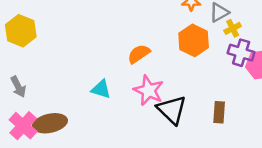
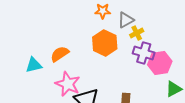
cyan triangle: (101, 89) -> (34, 65), moved, turned -30

